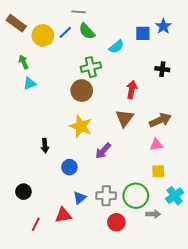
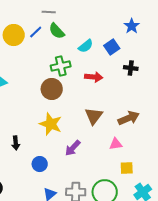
blue square: (143, 33) -> (112, 47), moved, turned -35
red arrow: (132, 90) -> (94, 77), moved, turned 84
pink triangle: (156, 145) -> (116, 144), moved

